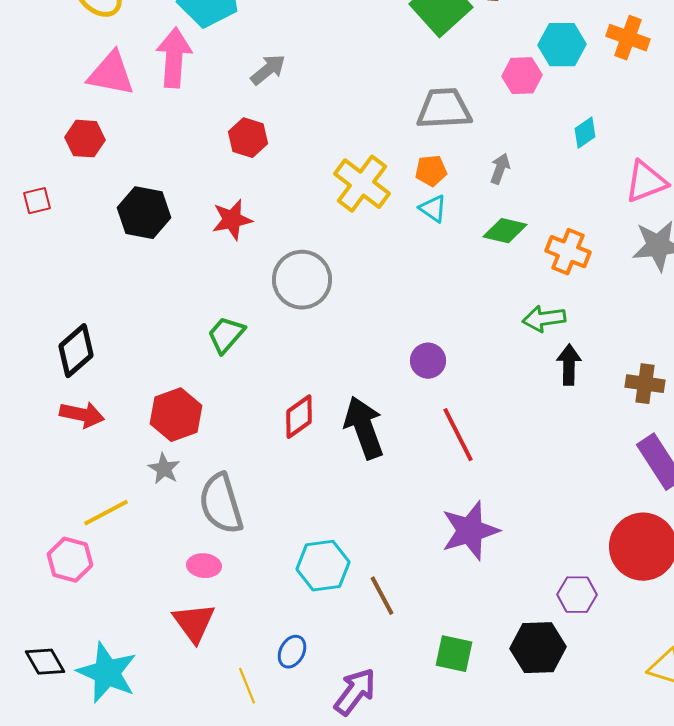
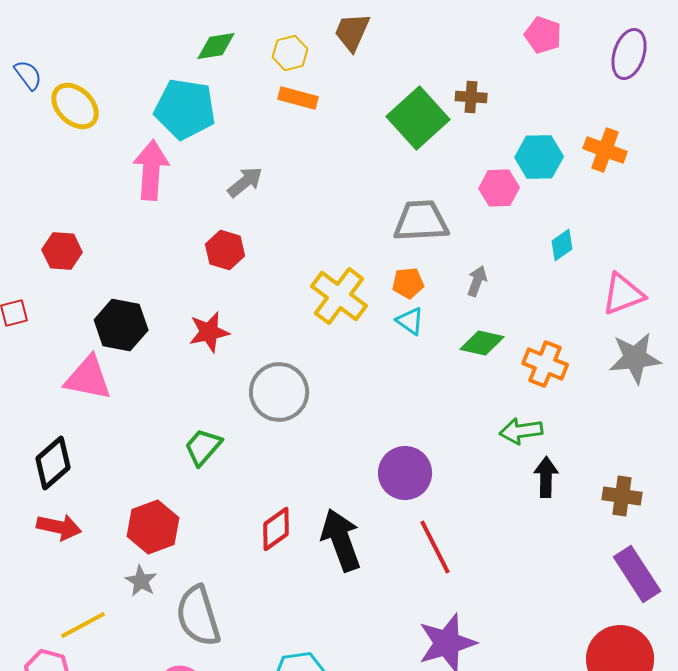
pink triangle: (111, 74) -> (88, 378), moved
purple circle: (428, 361) -> (405, 473), size x1.5

